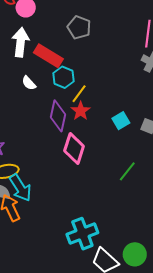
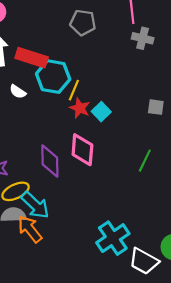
gray pentagon: (79, 27) -> (83, 23), moved
cyan hexagon: (64, 77) -> (53, 77), size x1.4
purple diamond: (58, 116) -> (50, 161), moved
cyan square: (121, 121) -> (101, 112), moved

